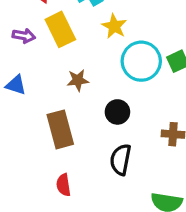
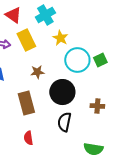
black circle: (117, 112) -> (62, 92), size x1.6

